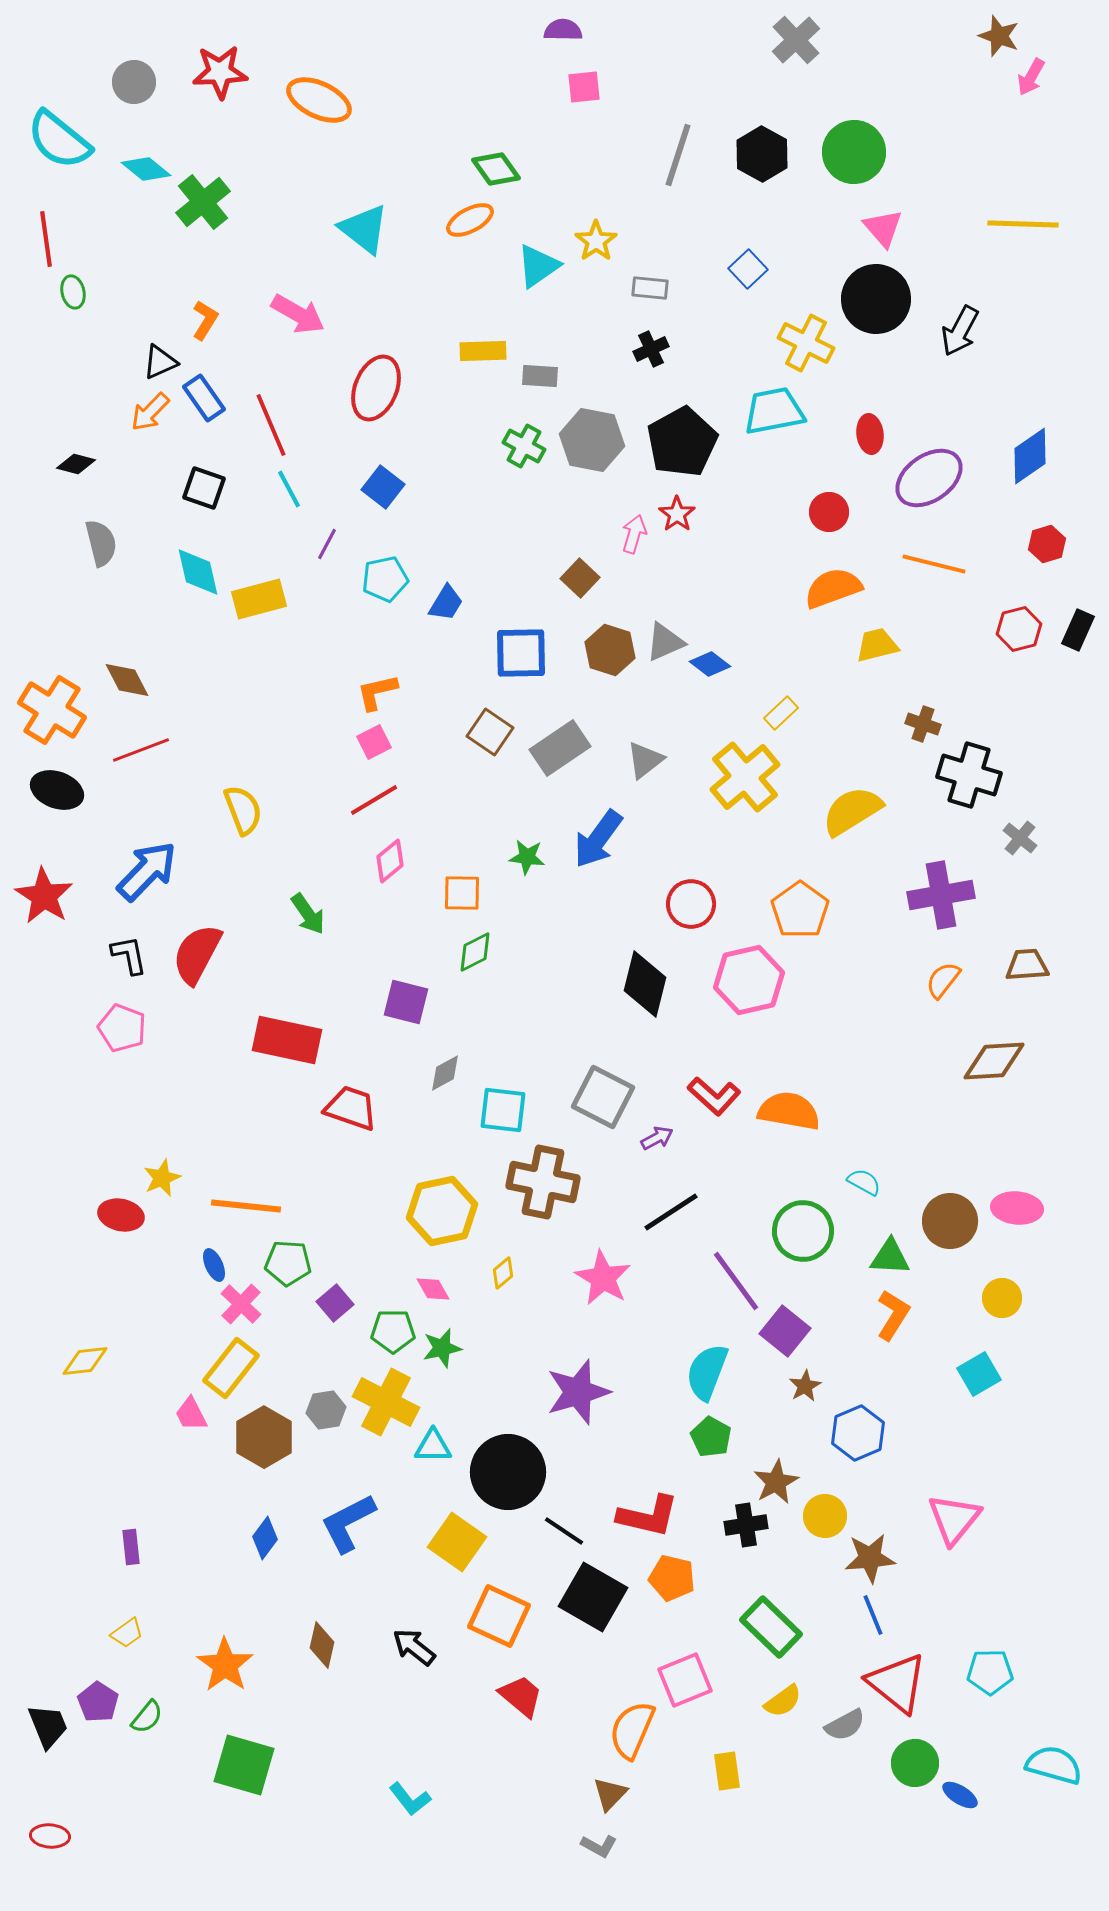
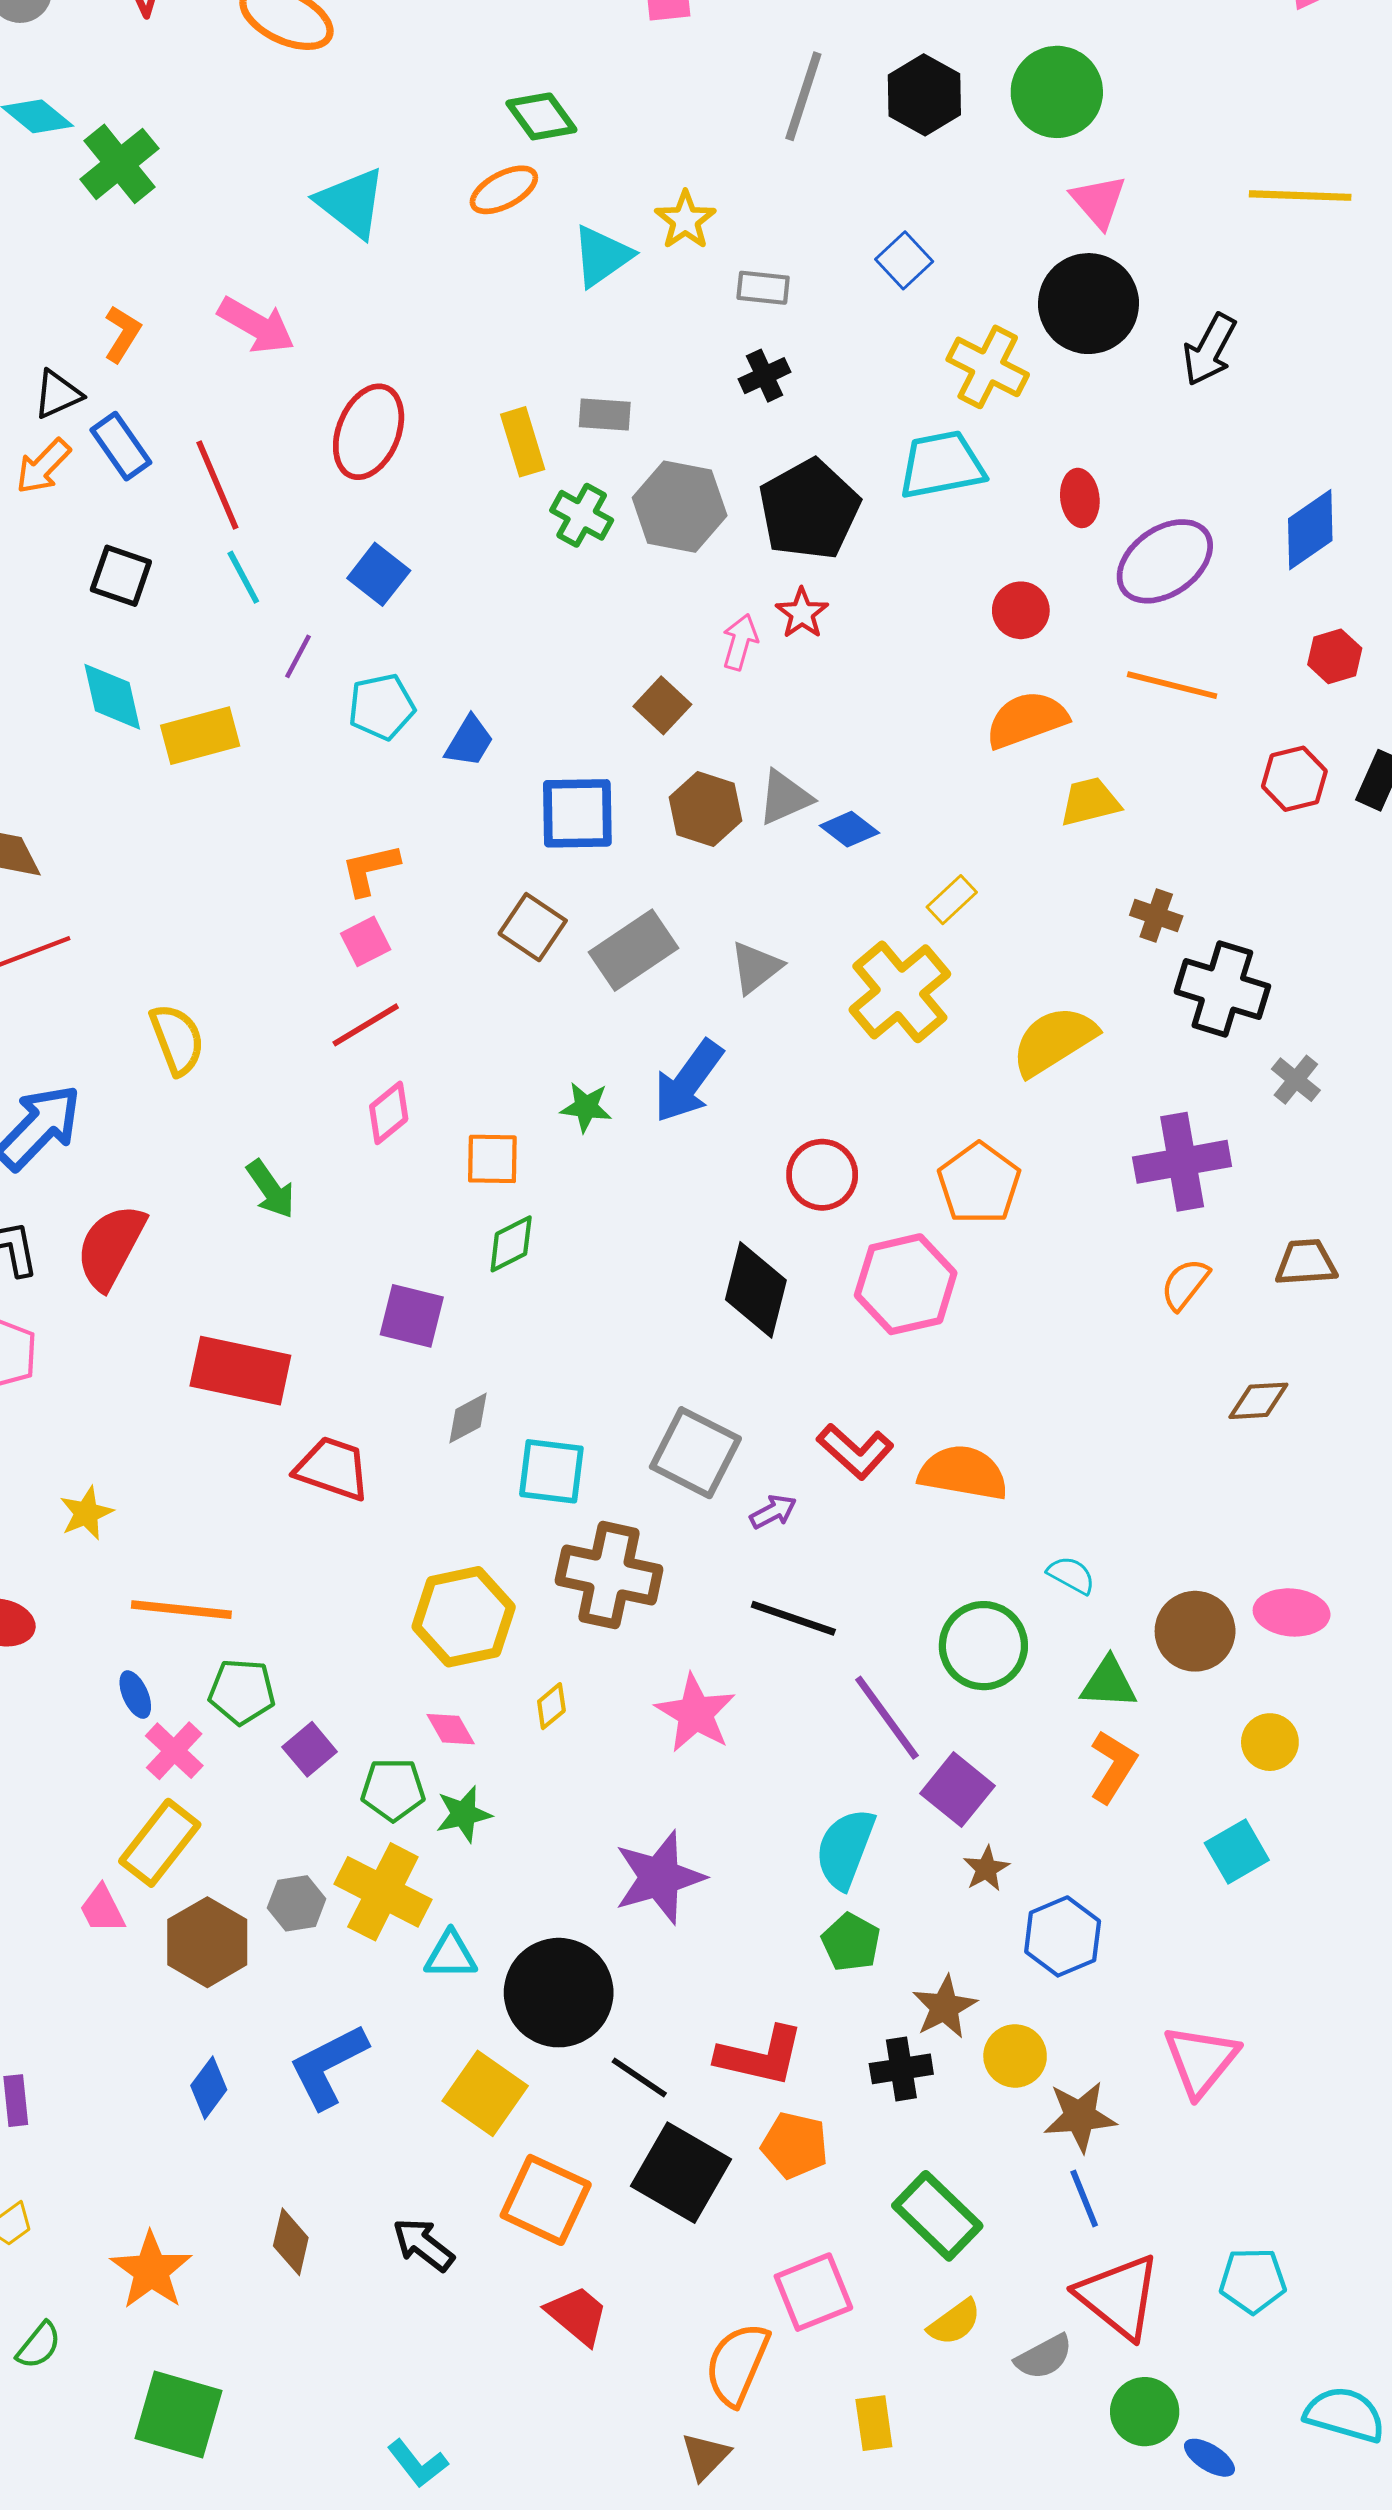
yellow rectangle: (483, 351) -> (523, 442), moved, turned 75
brown diamond: (994, 1061) -> (1258, 1401), size x0.7
yellow star: (162, 1178) -> (86, 1513), moved
black line: (671, 1212) -> (793, 1618), turned 52

